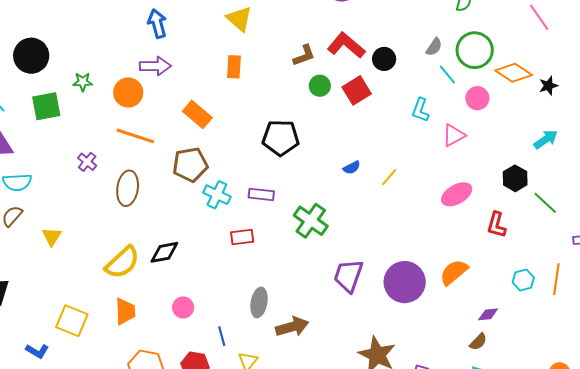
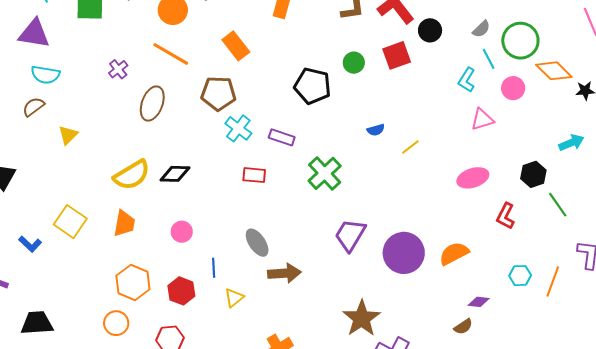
green circle: (320, 86) -> (354, 63), moved
cyan L-shape: (420, 110) -> (467, 80), moved
gray ellipse: (259, 302) -> (257, 243), turned -56

